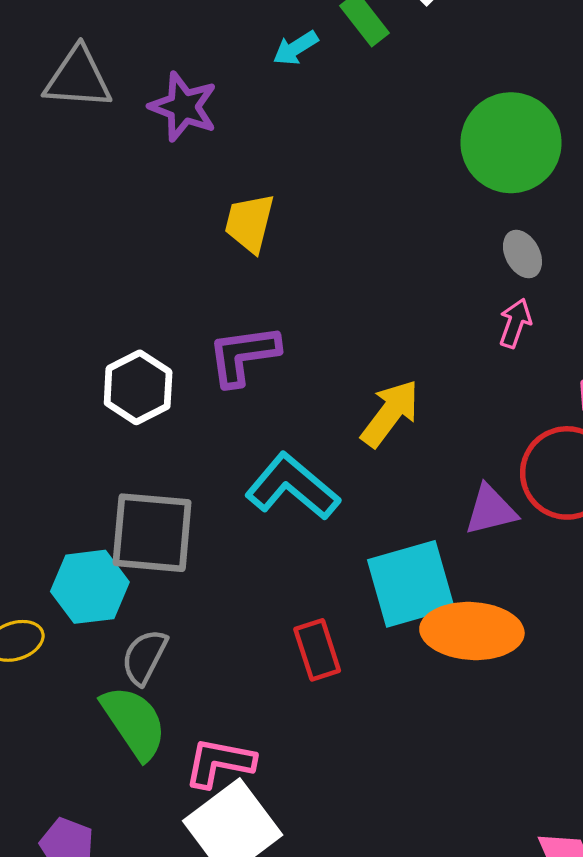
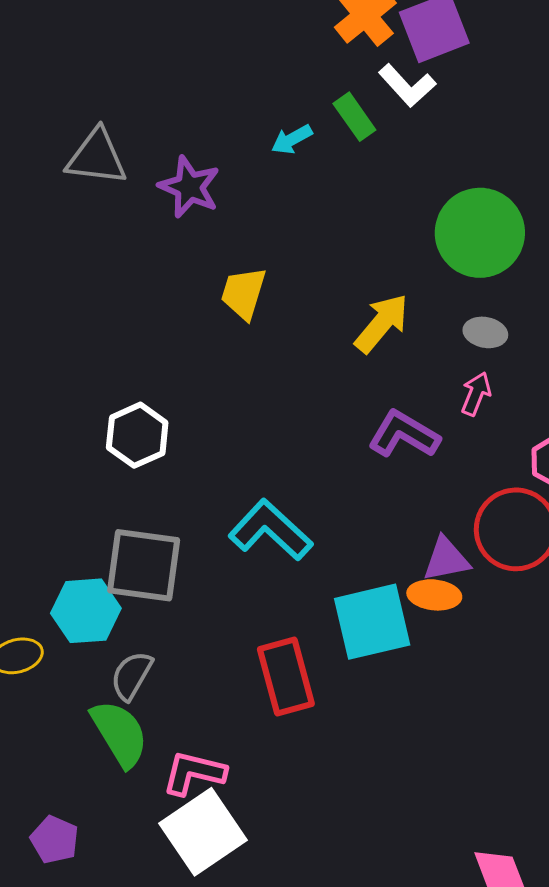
gray ellipse: (522, 254) -> (485, 332), turned -54
purple L-shape: (243, 355) -> (404, 434), moved, turned 36
yellow arrow: (390, 413) -> (382, 323), moved
orange ellipse: (472, 631) -> (434, 595), moved, size x0.6
red rectangle: (317, 650) -> (286, 677), size x1.4

